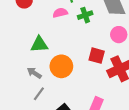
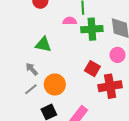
green cross: (85, 15) -> (92, 29), size x1.5
orange circle: (61, 66) -> (55, 84), moved

